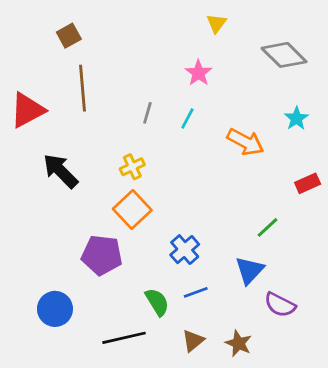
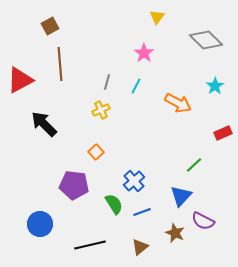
yellow cross: (132, 167) -> (101, 110), moved
orange square: (132, 210) -> (96, 152), size x0.6
green semicircle: (157, 302) -> (114, 204), moved
brown star: (239, 343) -> (175, 233), moved

